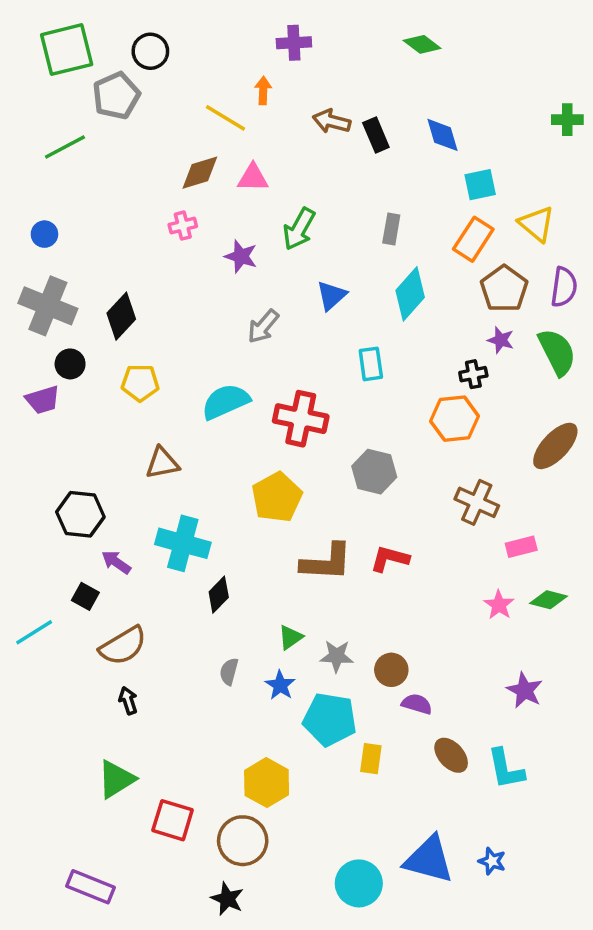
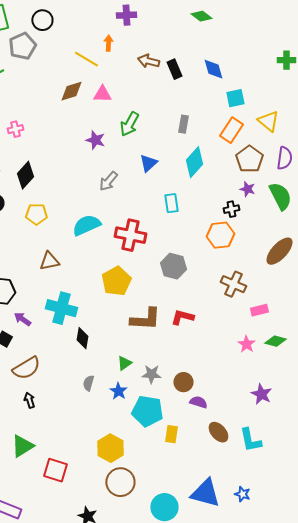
pink cross: (183, 226) -> (15, 129), moved
black diamond: (219, 595) -> (82, 338), turned -35
brown circle: (243, 841) -> (120, 482), moved

